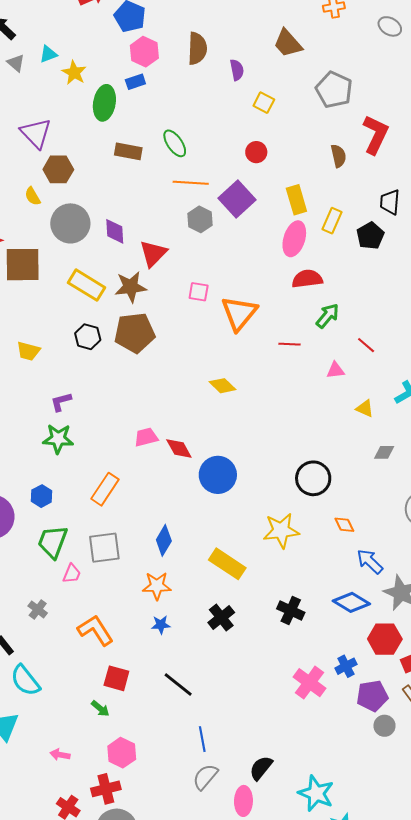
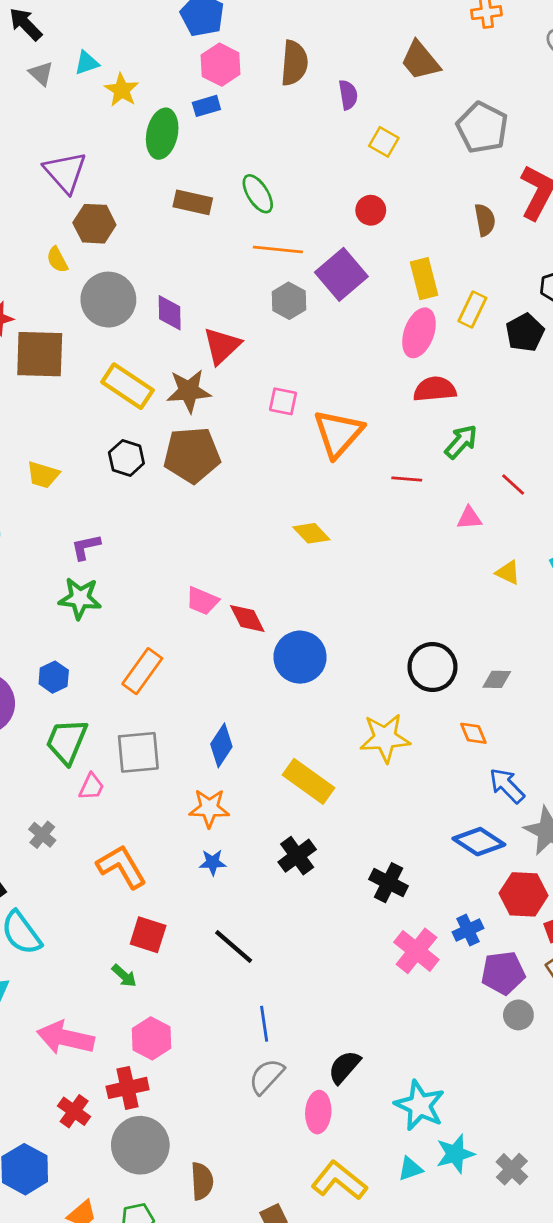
pink trapezoid: (146, 437) -> (202, 601), turned -145
gray diamond: (384, 452) -> (497, 679), moved
black cross: (291, 611) -> (389, 883), moved
pink arrow: (60, 755) -> (65, 1038), size x2.0

